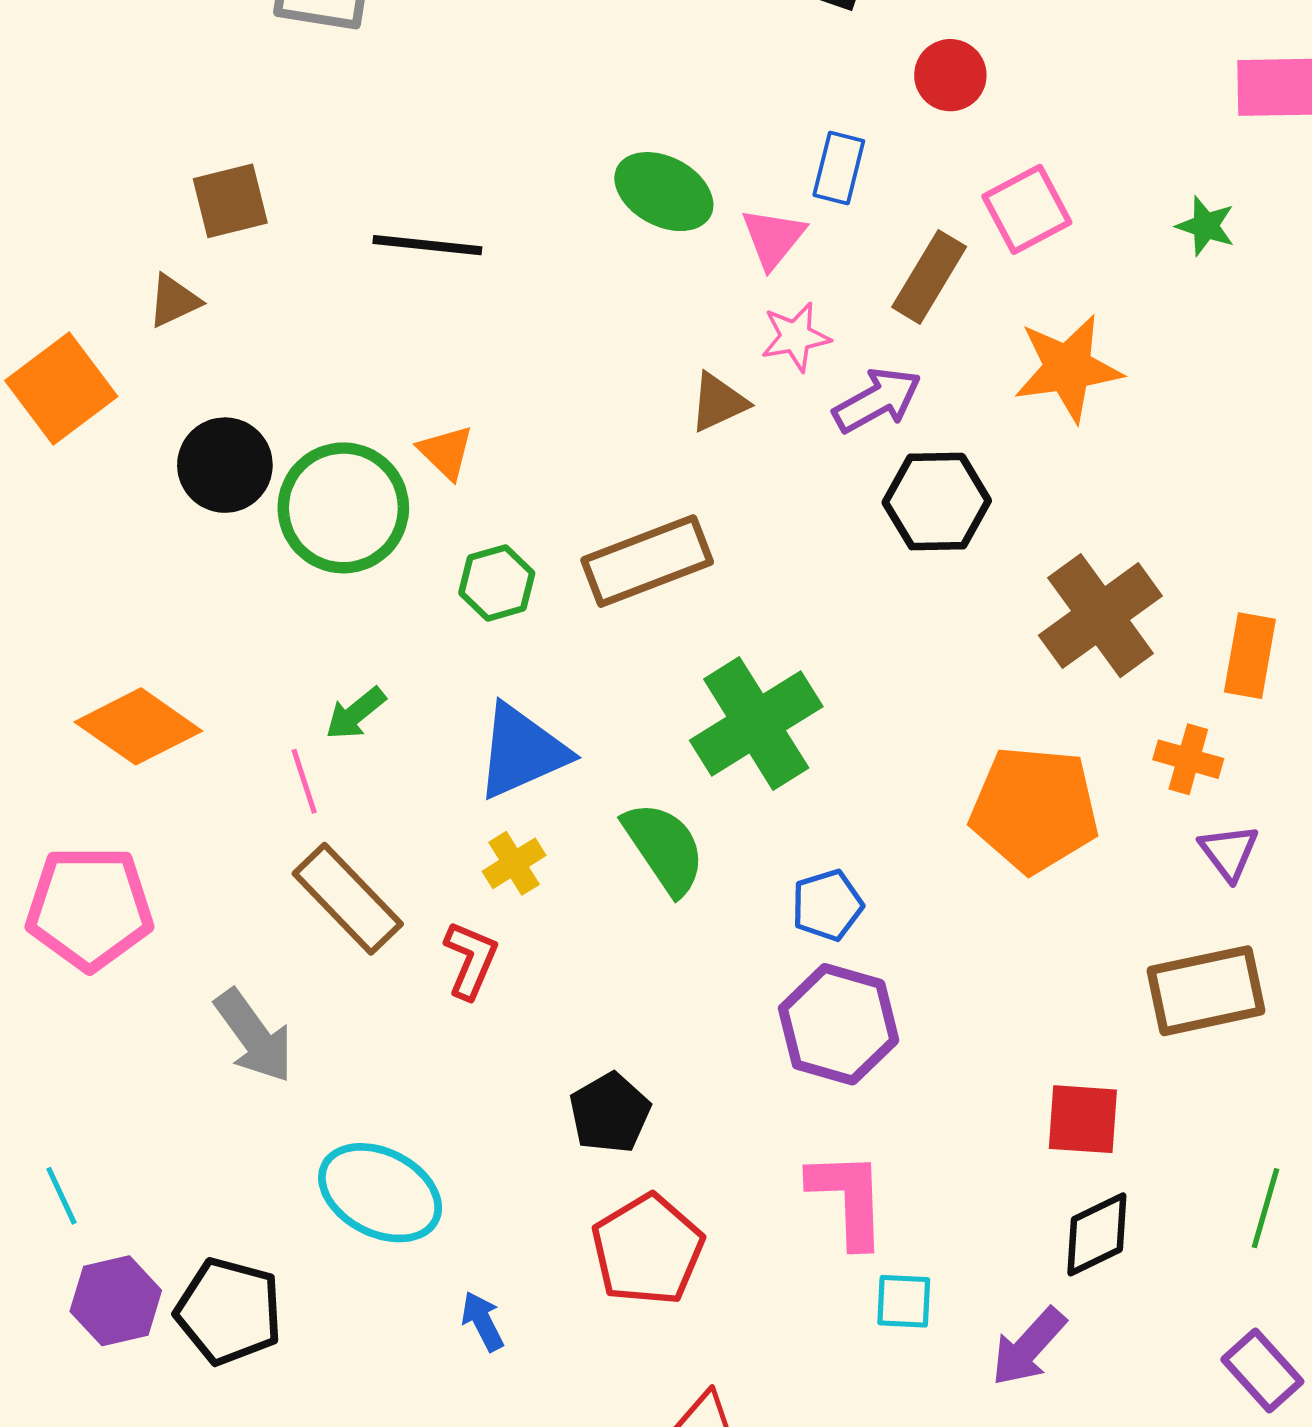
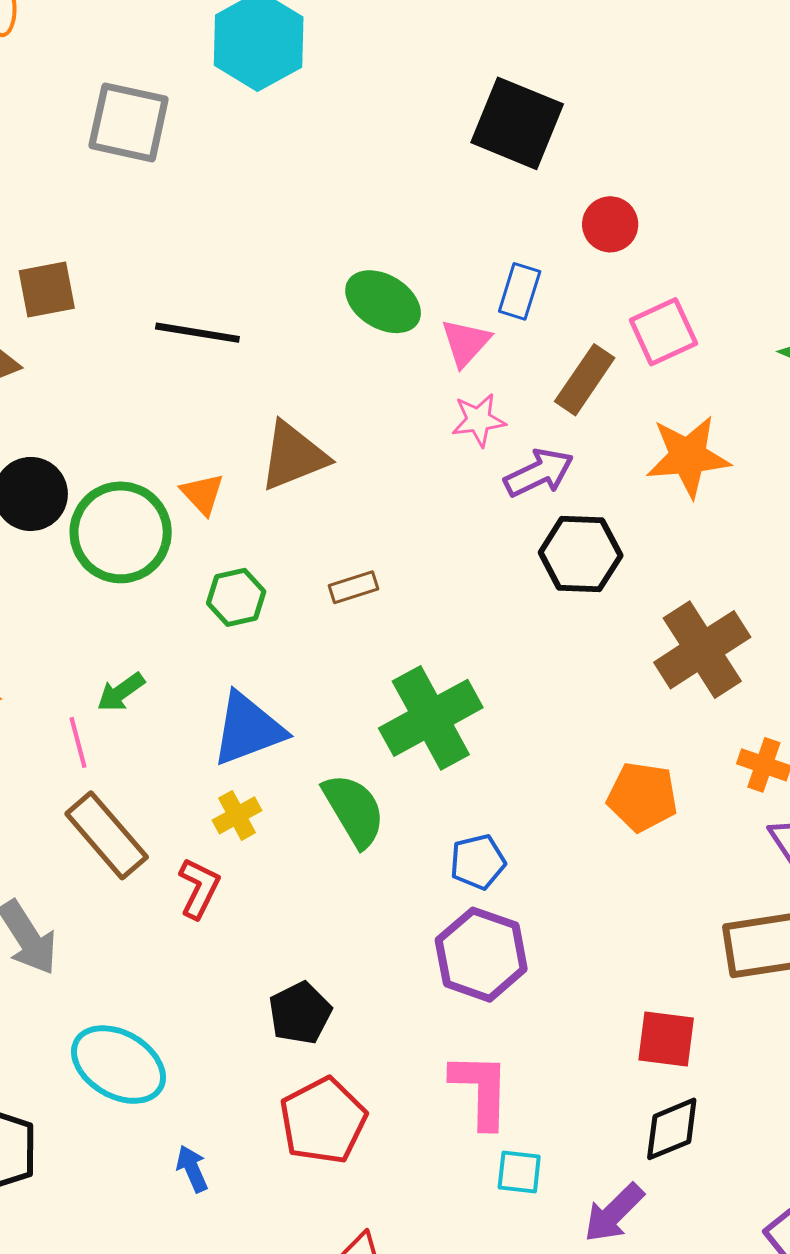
brown triangle: (718, 402) -> (293, 456), moved, size x1.5
brown rectangle: (647, 561) -> (354, 587), size x0.5
orange pentagon: (1034, 809) -> (642, 797), size x0.7

